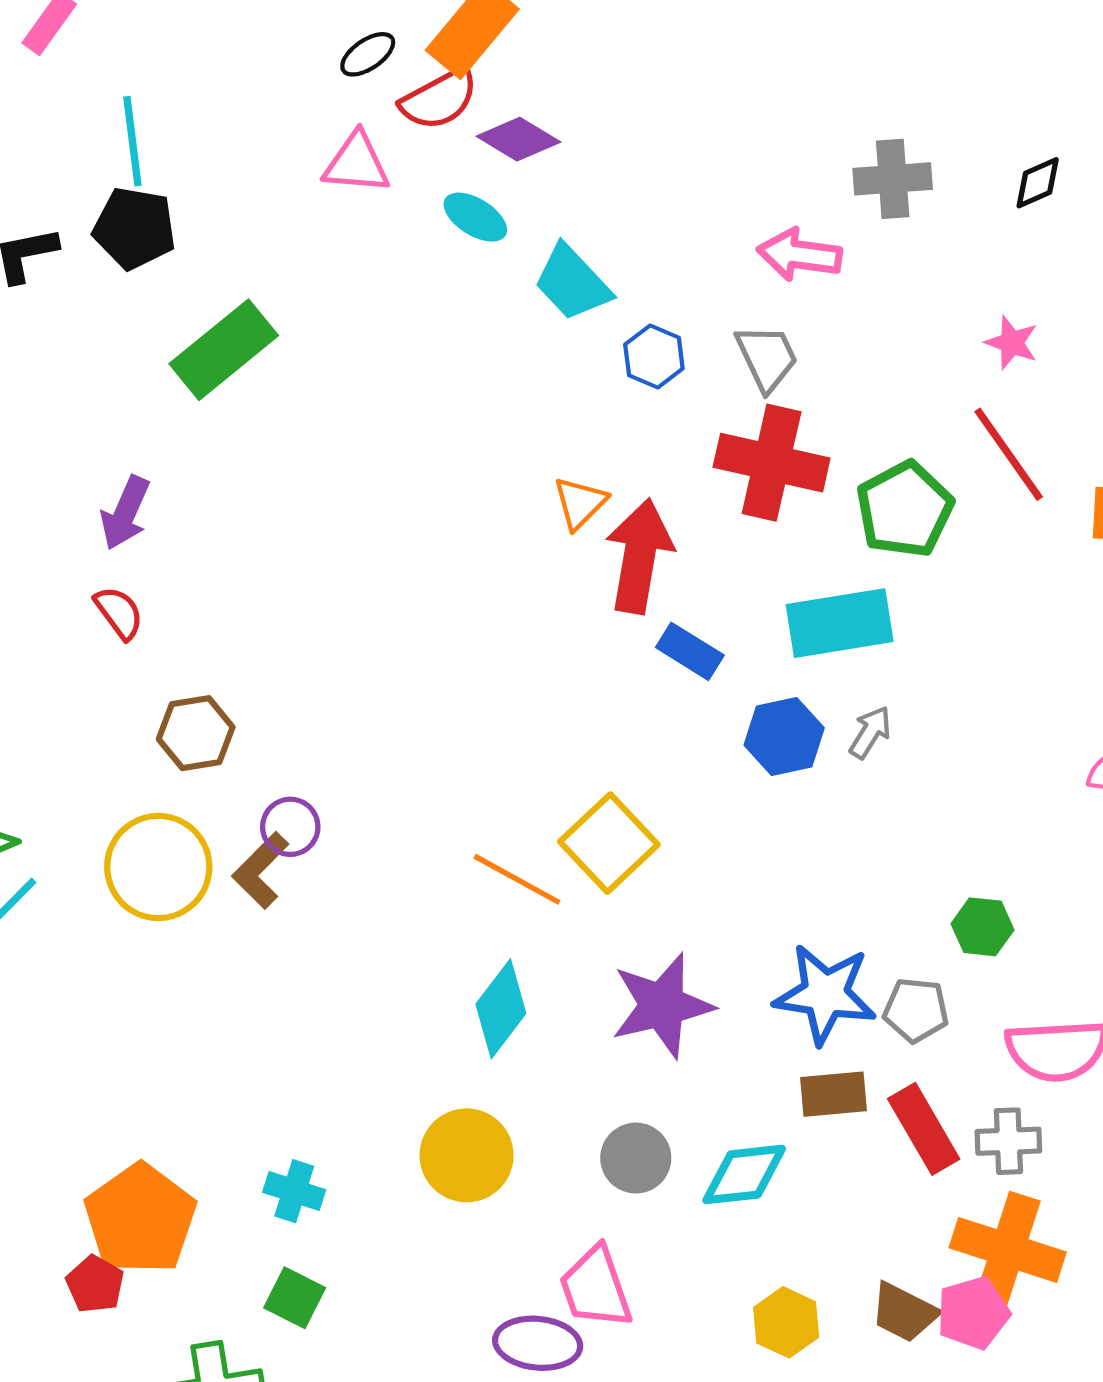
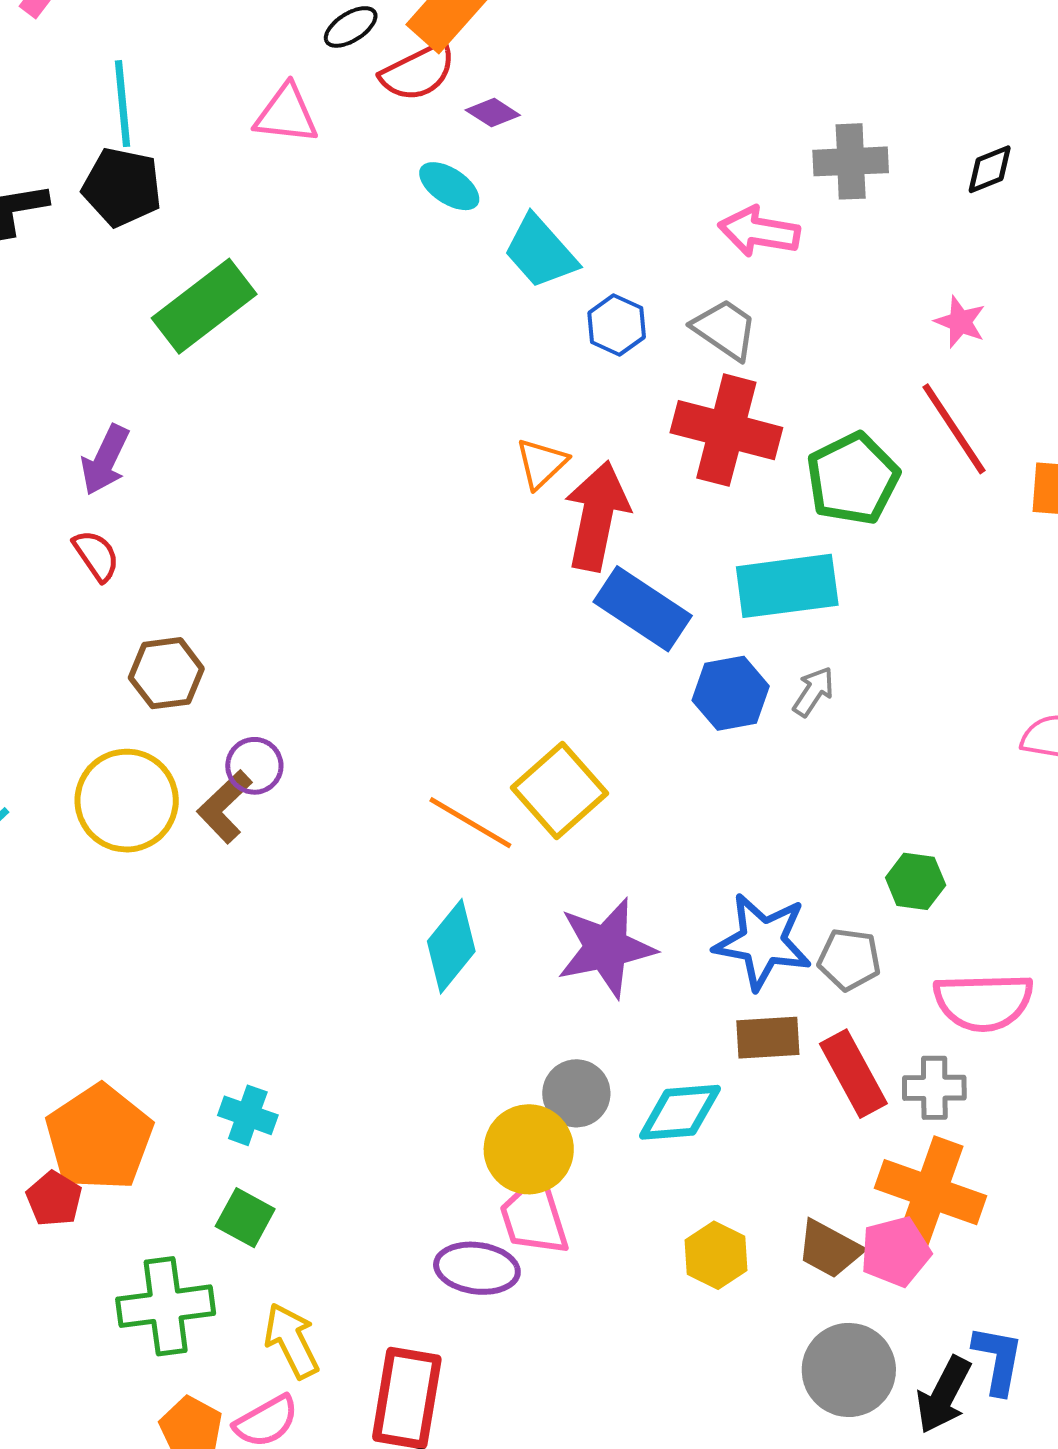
purple diamond: (518, 139) -> (493, 113), size x0.7
pink triangle: (356, 163) -> (286, 114), moved
gray trapezoid: (767, 358) -> (725, 329), turned -32
blue rectangle: (690, 651) -> (643, 609), size x1.5
yellow circle: (467, 1155) -> (529, 1149), moved

